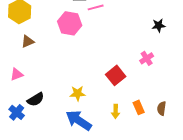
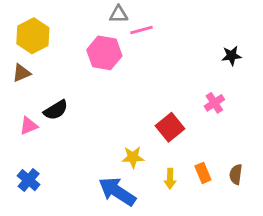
brown triangle: (28, 41) -> (21, 73), moved
yellow star: (78, 93) -> (133, 157), moved
black semicircle: (36, 99) -> (56, 110), moved

